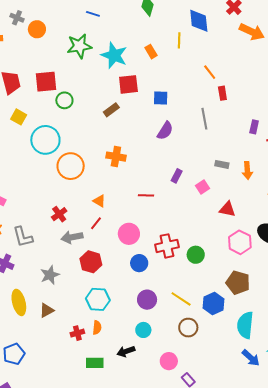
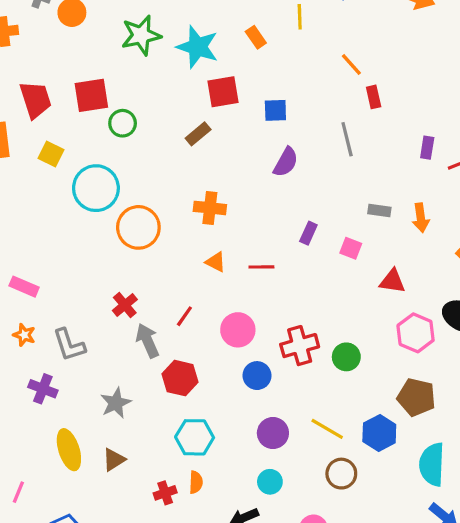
pink square: (203, 187) -> (351, 248), turned -32
orange triangle: (99, 201) -> (216, 262), moved
gray arrow: (72, 237) -> (147, 341), turned 80

